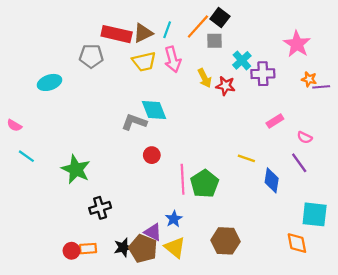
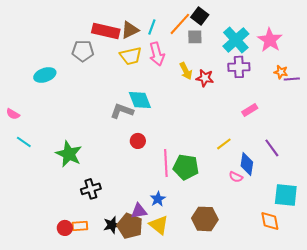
cyan cross: (242, 60) -> (236, 40), moved, size x1.5
pink semicircle: (305, 137) -> (236, 177), moved
yellow line: (246, 158) -> (224, 144), turned -56
green pentagon: (205, 184) -> (186, 167), turned -30
purple triangle: (153, 232) -> (139, 211), turned -36

